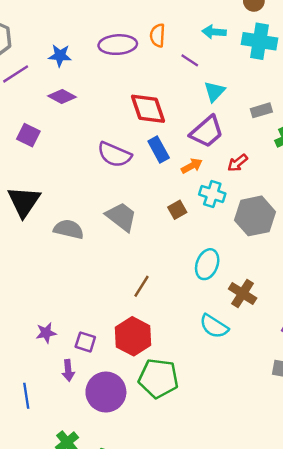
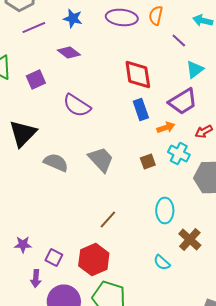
purple square: (28, 135) -> (36, 79), turned 30
purple semicircle: (114, 155) -> (77, 105), moved
cyan ellipse: (207, 264) -> (165, 210), turned -30
cyan semicircle: (214, 326) -> (162, 262), size x0.7

